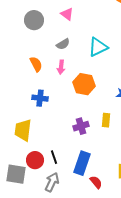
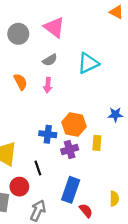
pink triangle: (67, 14) -> (54, 27), size x1.5
orange hexagon: (84, 84) -> (74, 124), moved
blue cross: (40, 98) -> (48, 134), moved
black line: (54, 157) -> (38, 168), moved

